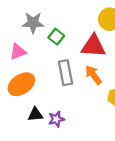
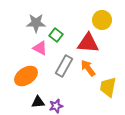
pink triangle: (18, 52) -> (40, 48), moved, turned 49
gray rectangle: (66, 73) -> (64, 66), turned 40

